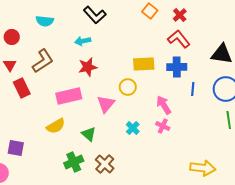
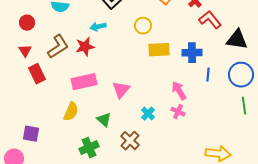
red L-shape: (179, 39) -> (210, 20), moved
red star: (88, 67) -> (85, 47), moved
yellow circle: (128, 87) -> (143, 26), moved
yellow semicircle: (56, 126) -> (71, 112), turned -36
brown cross: (105, 164) -> (130, 141), moved

